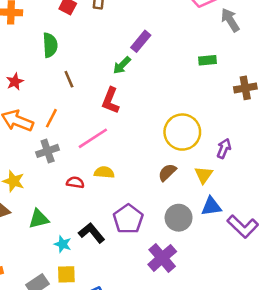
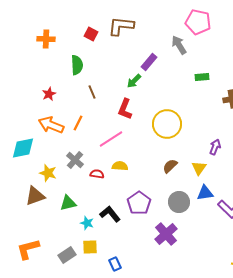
gray arrow: (230, 20) -> (179, 45), moved
yellow circle: (182, 132) -> (167, 124), moved
gray cross: (48, 151) -> (75, 160), moved, turned -30

